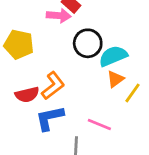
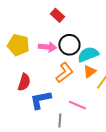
pink arrow: (59, 16) -> (47, 47), moved
orange L-shape: (53, 86) -> (65, 73), moved
red semicircle: (27, 95) -> (24, 82), turned -60

